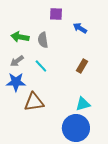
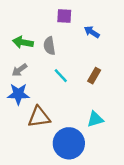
cyan line: (41, 66) -> (61, 76), moved
blue circle: (76, 128) -> (69, 143), moved

